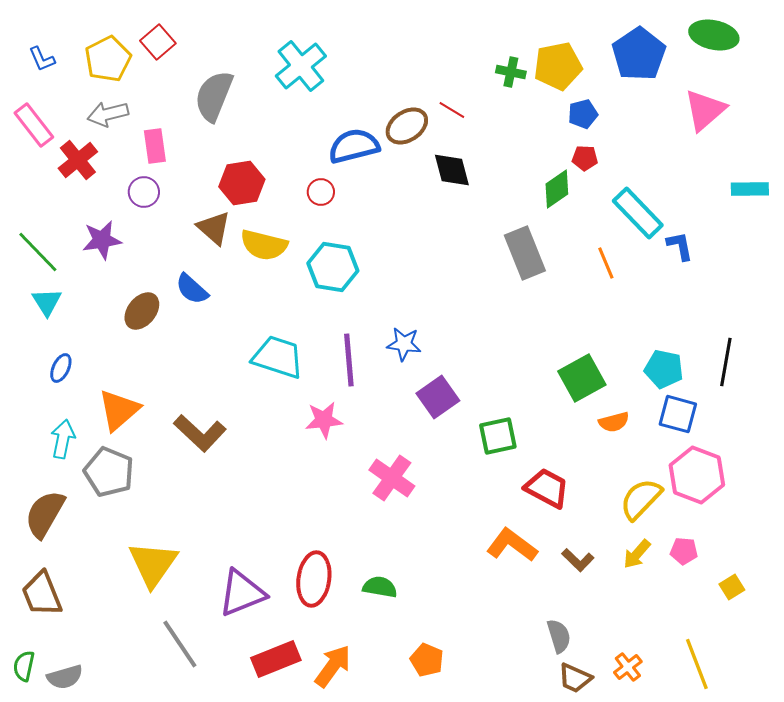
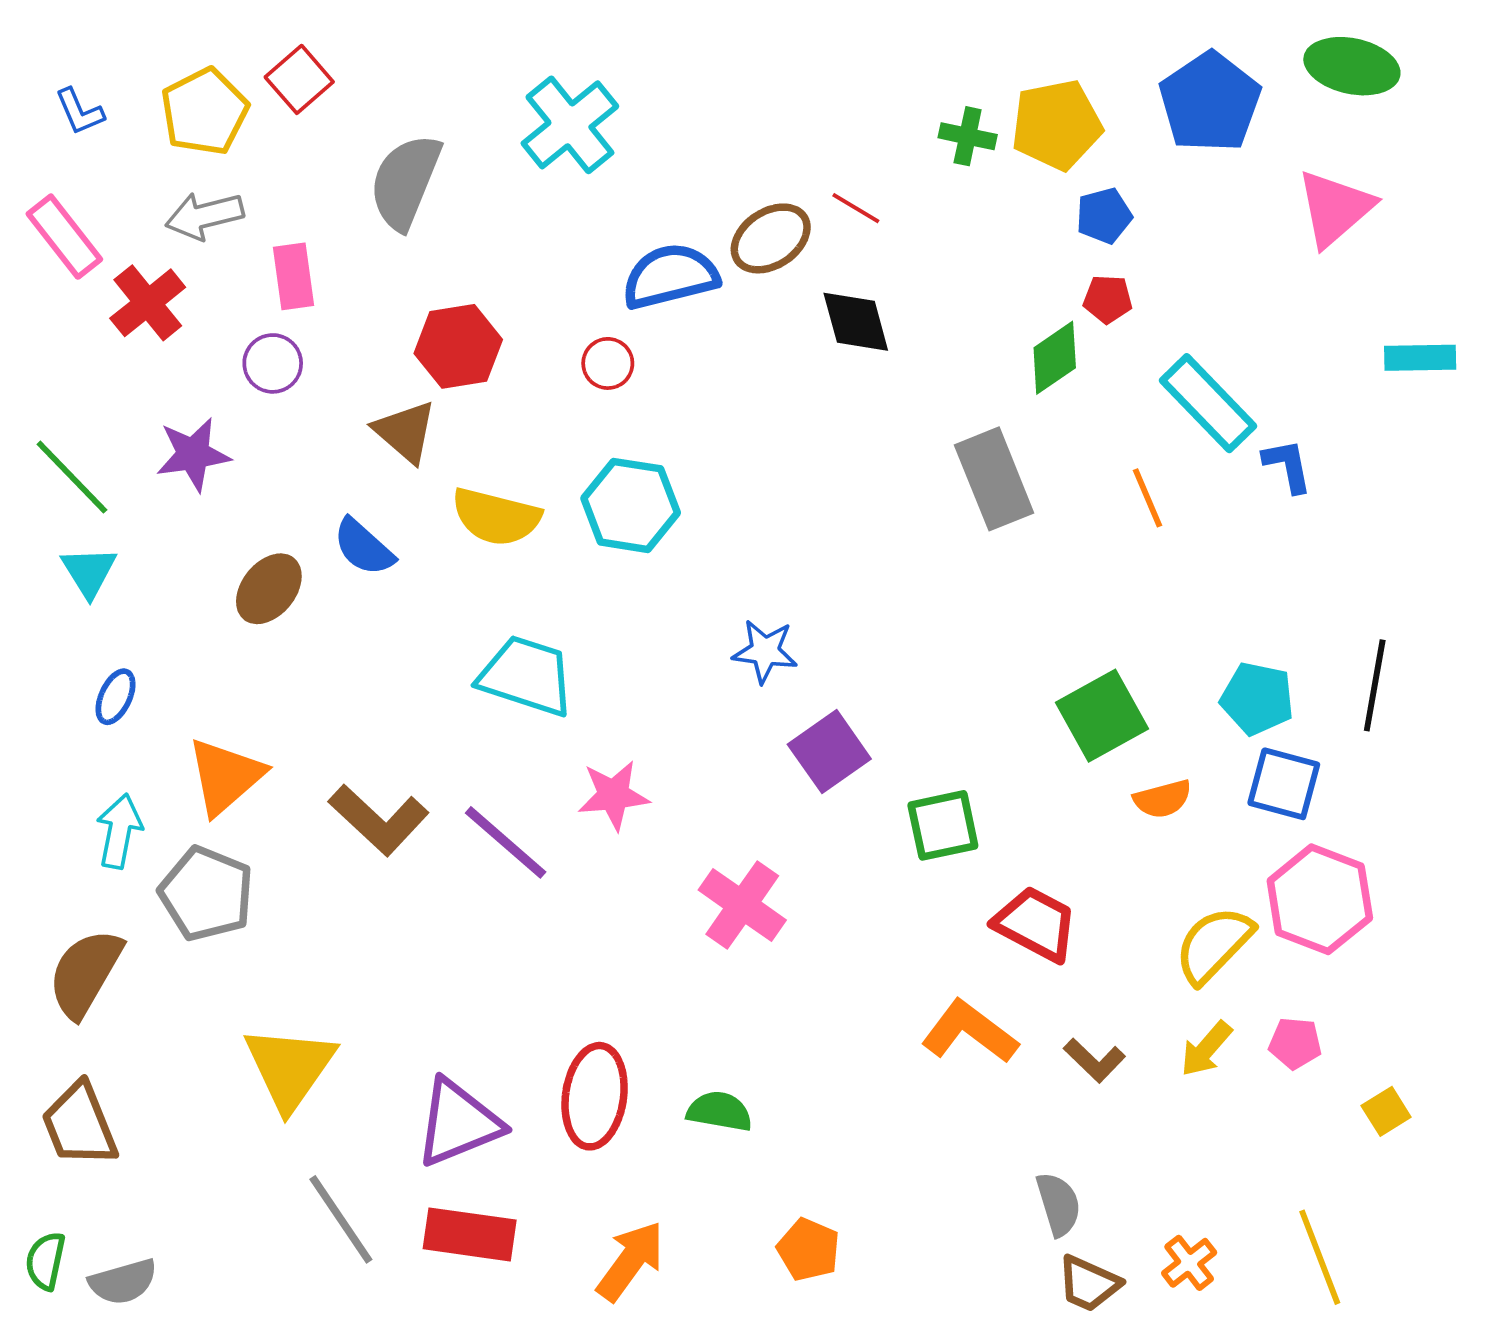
yellow semicircle: (264, 245) -> (496, 517), moved
purple line: (349, 360) -> (506, 842), moved, turned -44
red rectangle: (276, 659) -> (470, 1234), moved, turned 30

